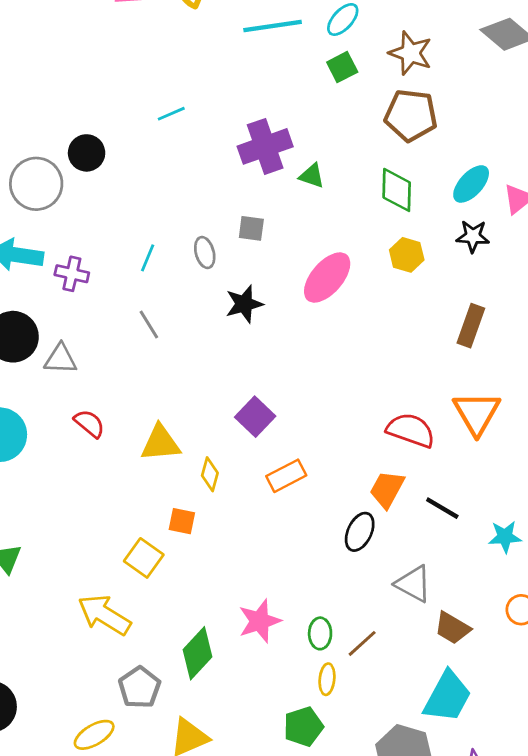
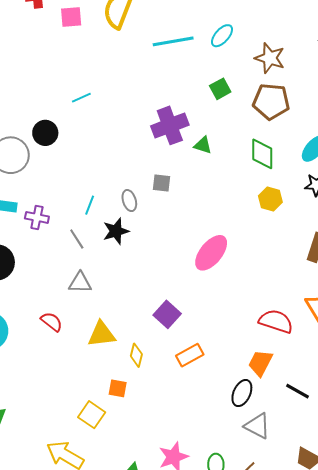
green square: (342, 67) -> (220, 89), moved
cyan line: (171, 114) -> (81, 98), moved
pink ellipse: (327, 277) -> (211, 253), moved
black star: (244, 304) -> (116, 231), moved
gray line: (149, 325) -> (77, 239), moved
gray triangle: (60, 359) -> (80, 283), moved
black line: (442, 508) -> (297, 391), moved
gray triangle: (413, 584) -> (257, 426), moved

